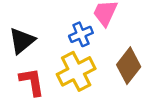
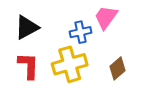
brown diamond: (129, 66) -> (117, 68), size x0.7

